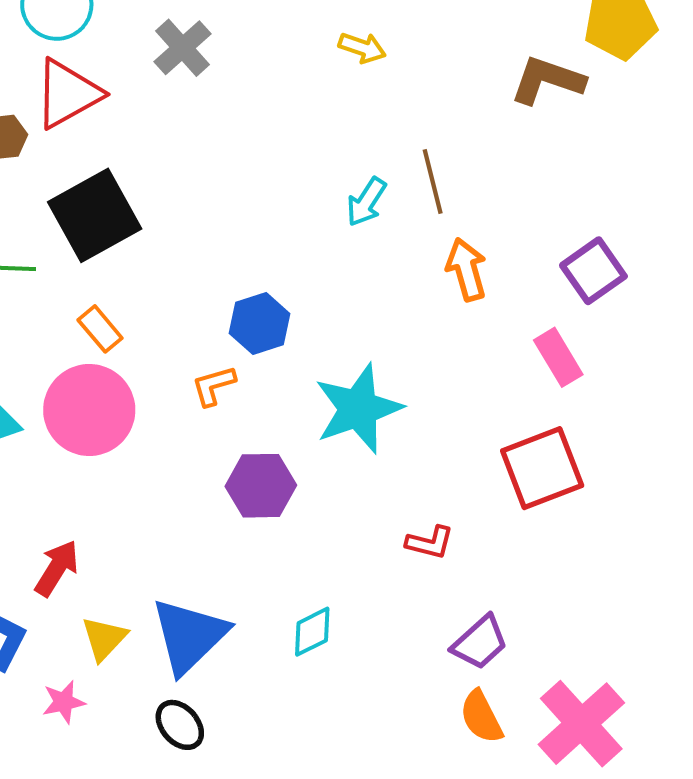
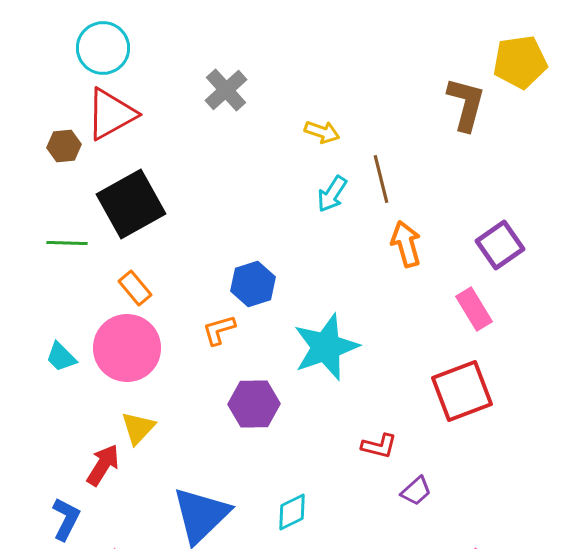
gray cross: (183, 48) -> (226, 90), moved
yellow arrow: (362, 48) -> (322, 132), moved
brown L-shape: (547, 80) -> (466, 104), turned 86
yellow triangle: (104, 638) -> (138, 428), moved
purple trapezoid: (480, 642) -> (416, 491), moved, size x0.7

